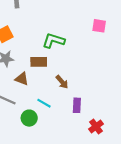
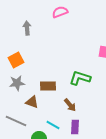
green L-shape: (54, 41) -> (80, 78), moved
purple rectangle: (77, 105) -> (75, 127), moved

